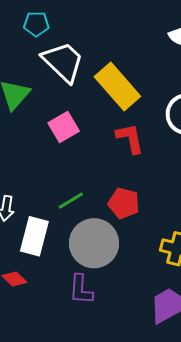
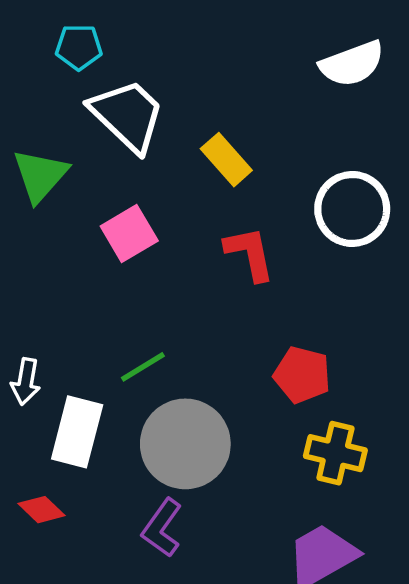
yellow rectangle: (117, 86) -> (226, 160), size x0.6
red pentagon: (124, 203) -> (302, 375), moved
purple L-shape: (81, 289) -> (162, 528), turned 32

